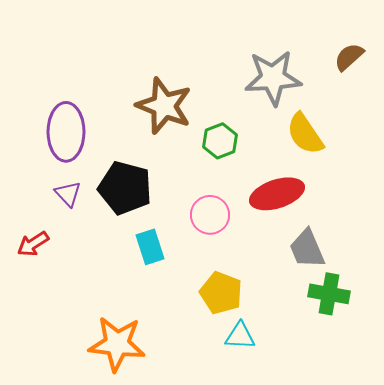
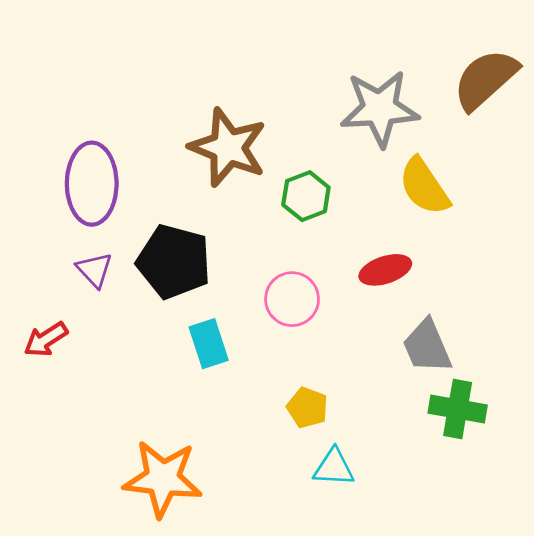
brown semicircle: (349, 57) -> (485, 79), size x1.6
red ellipse: (277, 194) -> (385, 270), size x0.7
yellow pentagon: (221, 293) -> (307, 408), size x0.7

